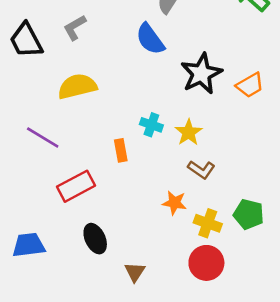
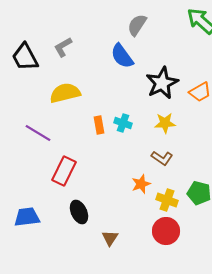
yellow star: (189, 132) -> (165, 123), moved, turned 30
orange rectangle: (121, 150) -> (99, 125), moved
red rectangle: (76, 186) -> (64, 171), turned -36
orange star: (174, 203) -> (141, 184), turned -30

